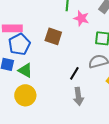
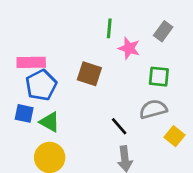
black line: (74, 73) -> (119, 126), turned -72

